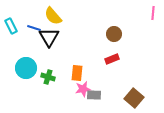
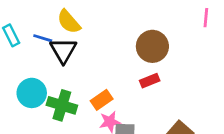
brown circle: (114, 34) -> (152, 46), size x1.5
orange rectangle: (77, 73) -> (102, 100), turned 49
green cross: (48, 77) -> (62, 105), size x1.5

